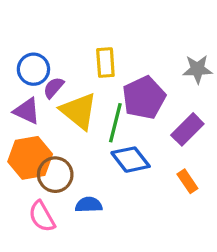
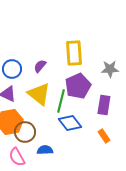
yellow rectangle: (105, 62) -> (74, 53), moved, size x1.4
purple semicircle: (54, 88) -> (40, 66), moved
purple rectangle: (187, 129) -> (104, 105), turned -36

